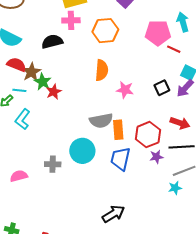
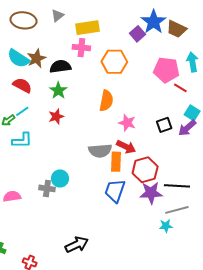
brown star: (31, 72) -> (36, 58), moved
green star: (43, 82) -> (58, 90), moved
cyan line: (19, 90) -> (22, 111), turned -48
cyan L-shape: (23, 119) -> (22, 140), turned -135
red arrow: (180, 123) -> (126, 147), moved
cyan circle: (82, 151) -> (60, 179), moved, size x0.7
purple star: (156, 157) -> (151, 193), size x1.6
black arrow: (113, 214) -> (77, 245), moved

